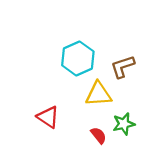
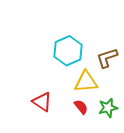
red semicircle: (99, 135) -> (81, 107), moved

